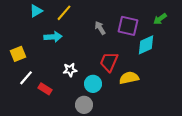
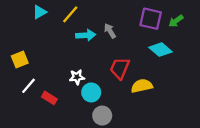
purple square: (128, 26) -> (151, 19), moved
cyan arrow: (53, 37) -> (86, 35), moved
cyan diamond: (146, 45) -> (161, 50), turned 65
cyan circle: (93, 84) -> (91, 92), moved
gray circle: (84, 105) -> (102, 116), moved

